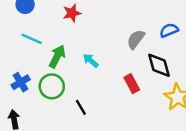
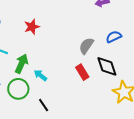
cyan arrow: (91, 61) -> (40, 75), moved
red rectangle: (132, 84) -> (82, 72), moved

